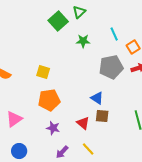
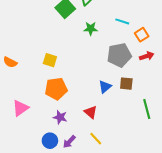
cyan line: (114, 34) -> (122, 21), turned -48
blue triangle: (97, 98) -> (105, 87), turned 48
brown square: (102, 116) -> (126, 84), moved
blue circle: (19, 151) -> (50, 141), moved

